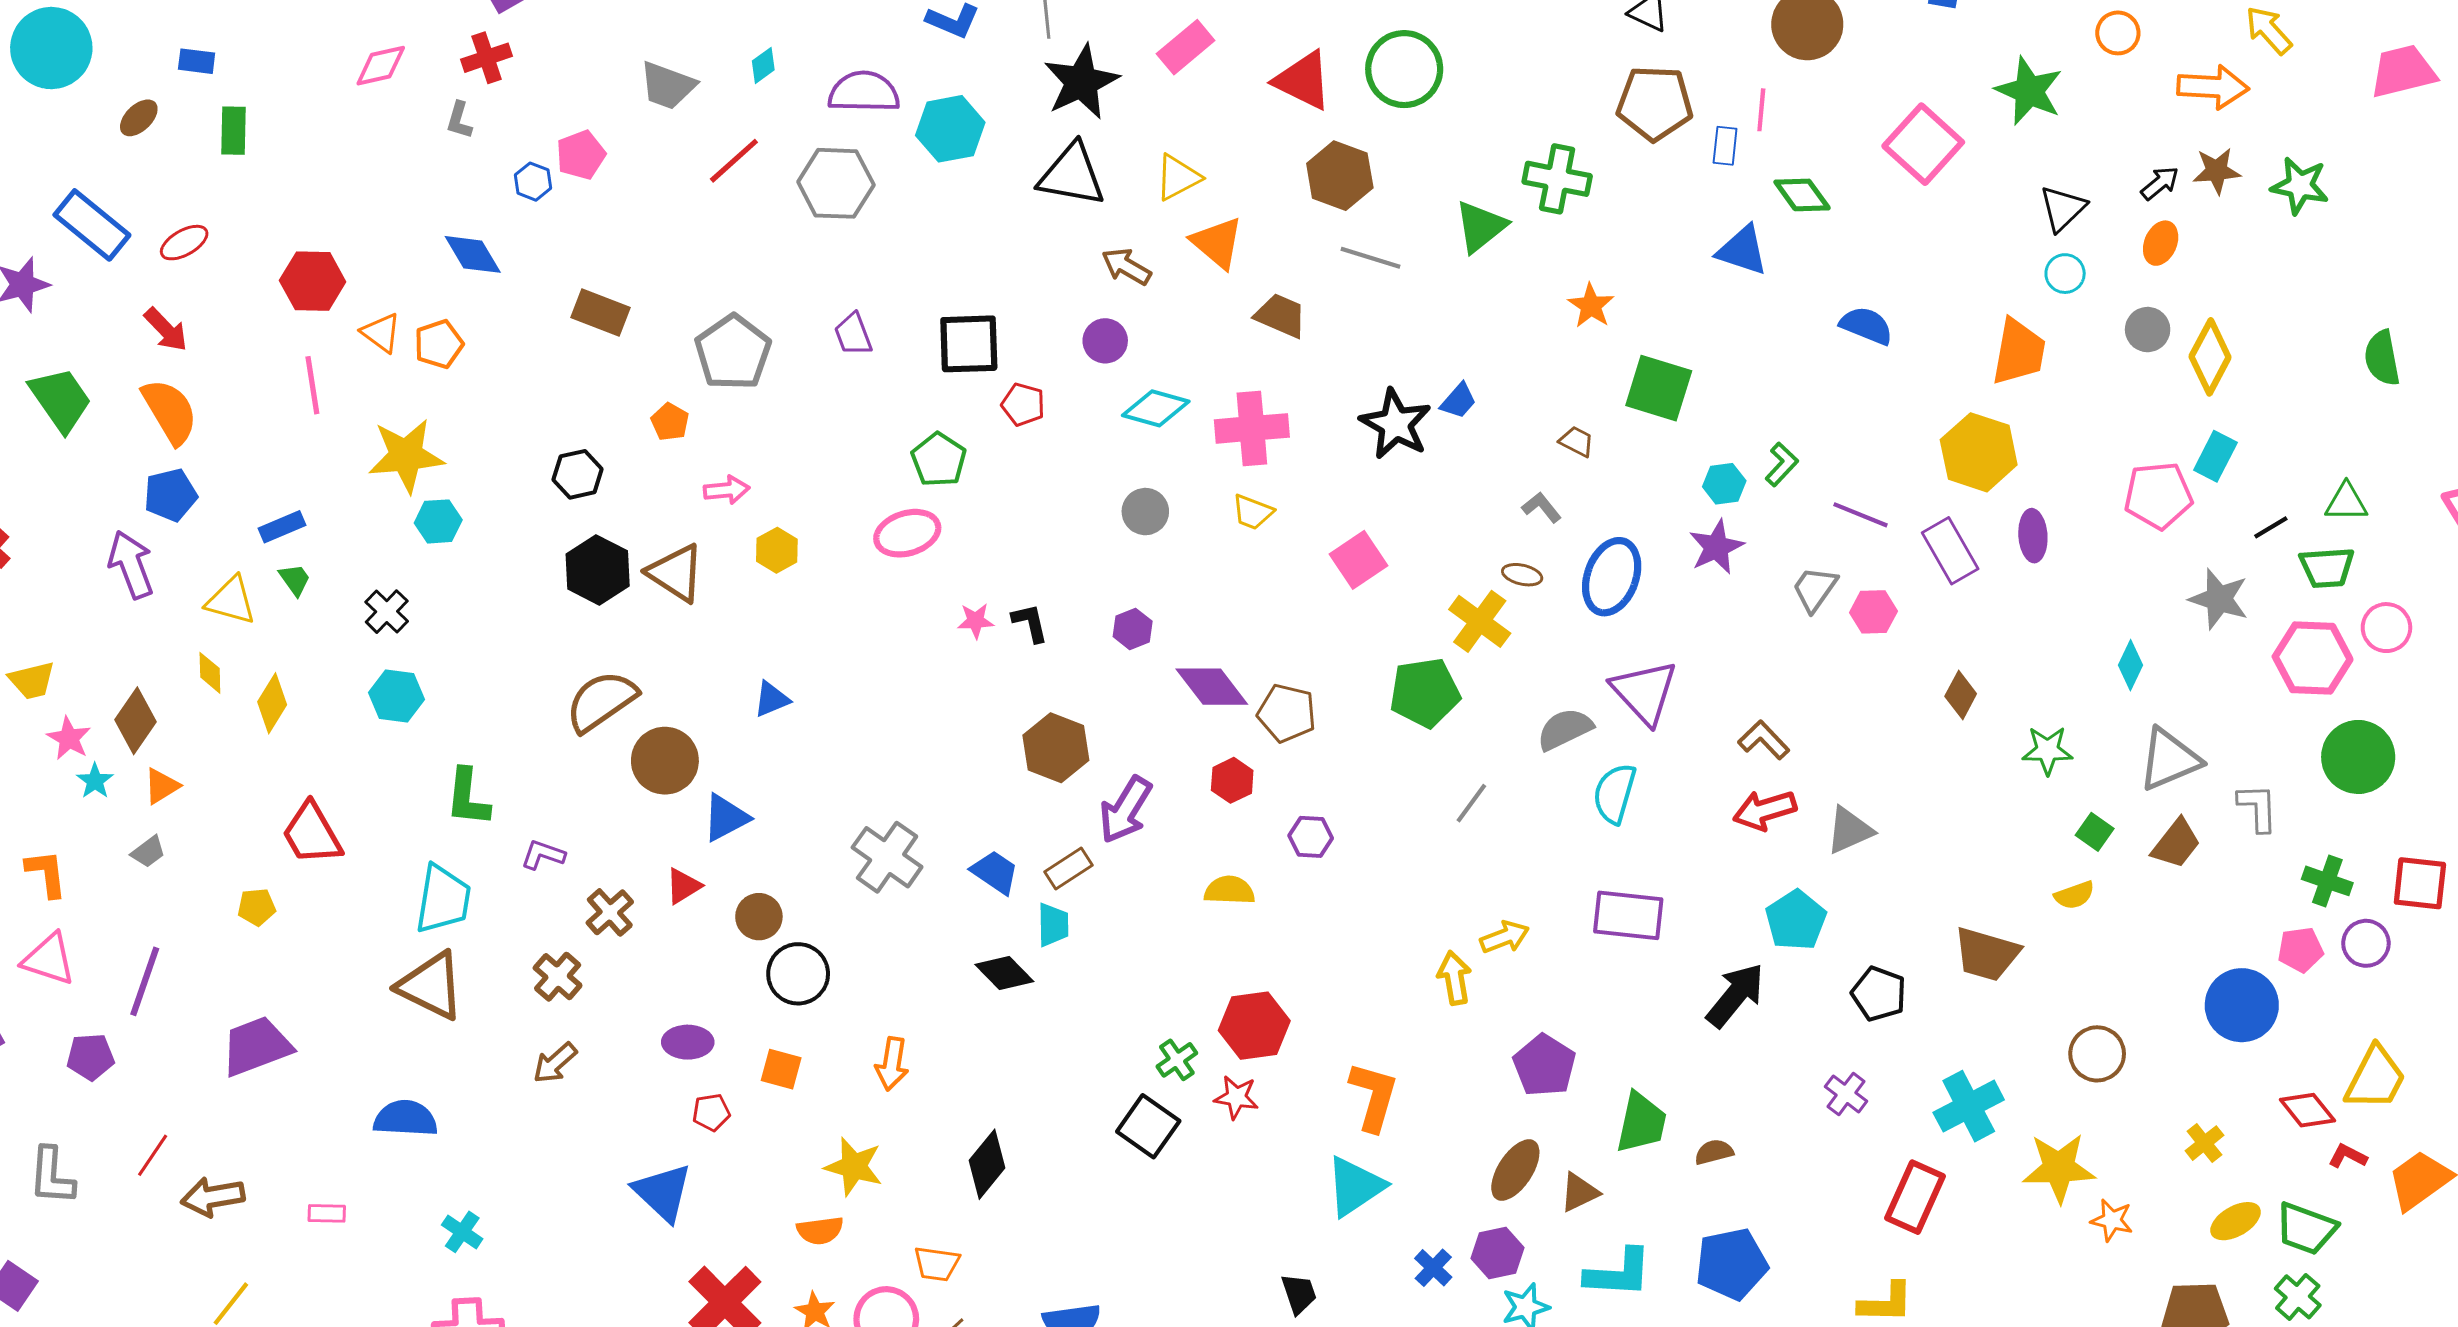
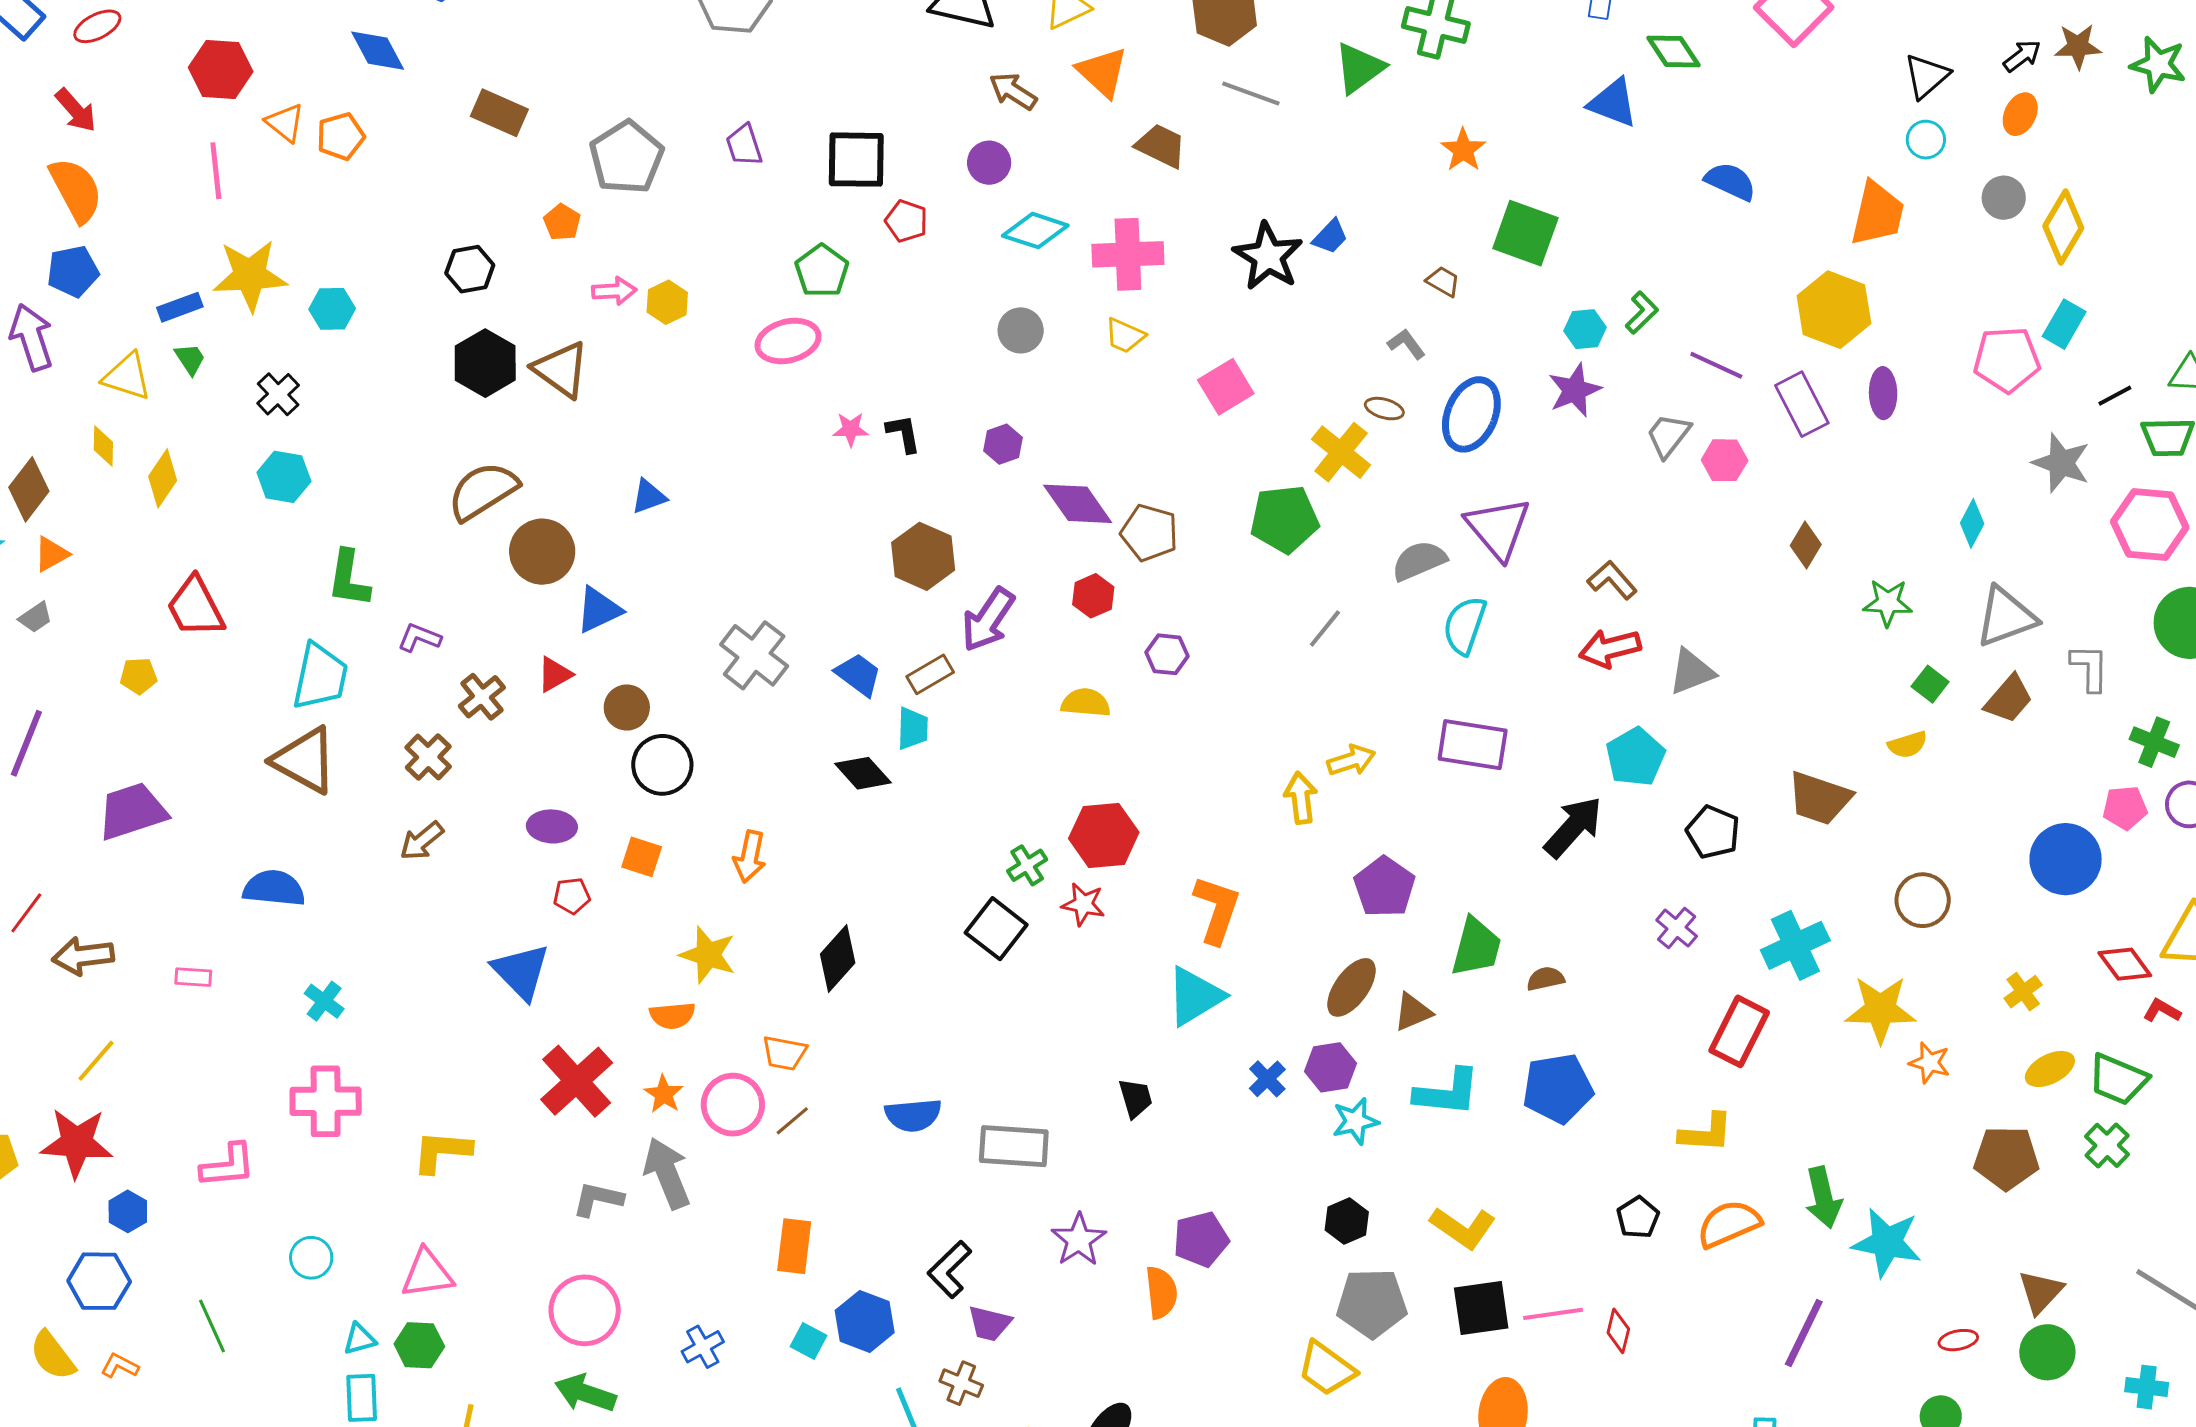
yellow star: (406, 456) -> (250, 275), moved
yellow hexagon: (777, 550) -> (667, 302), moved

